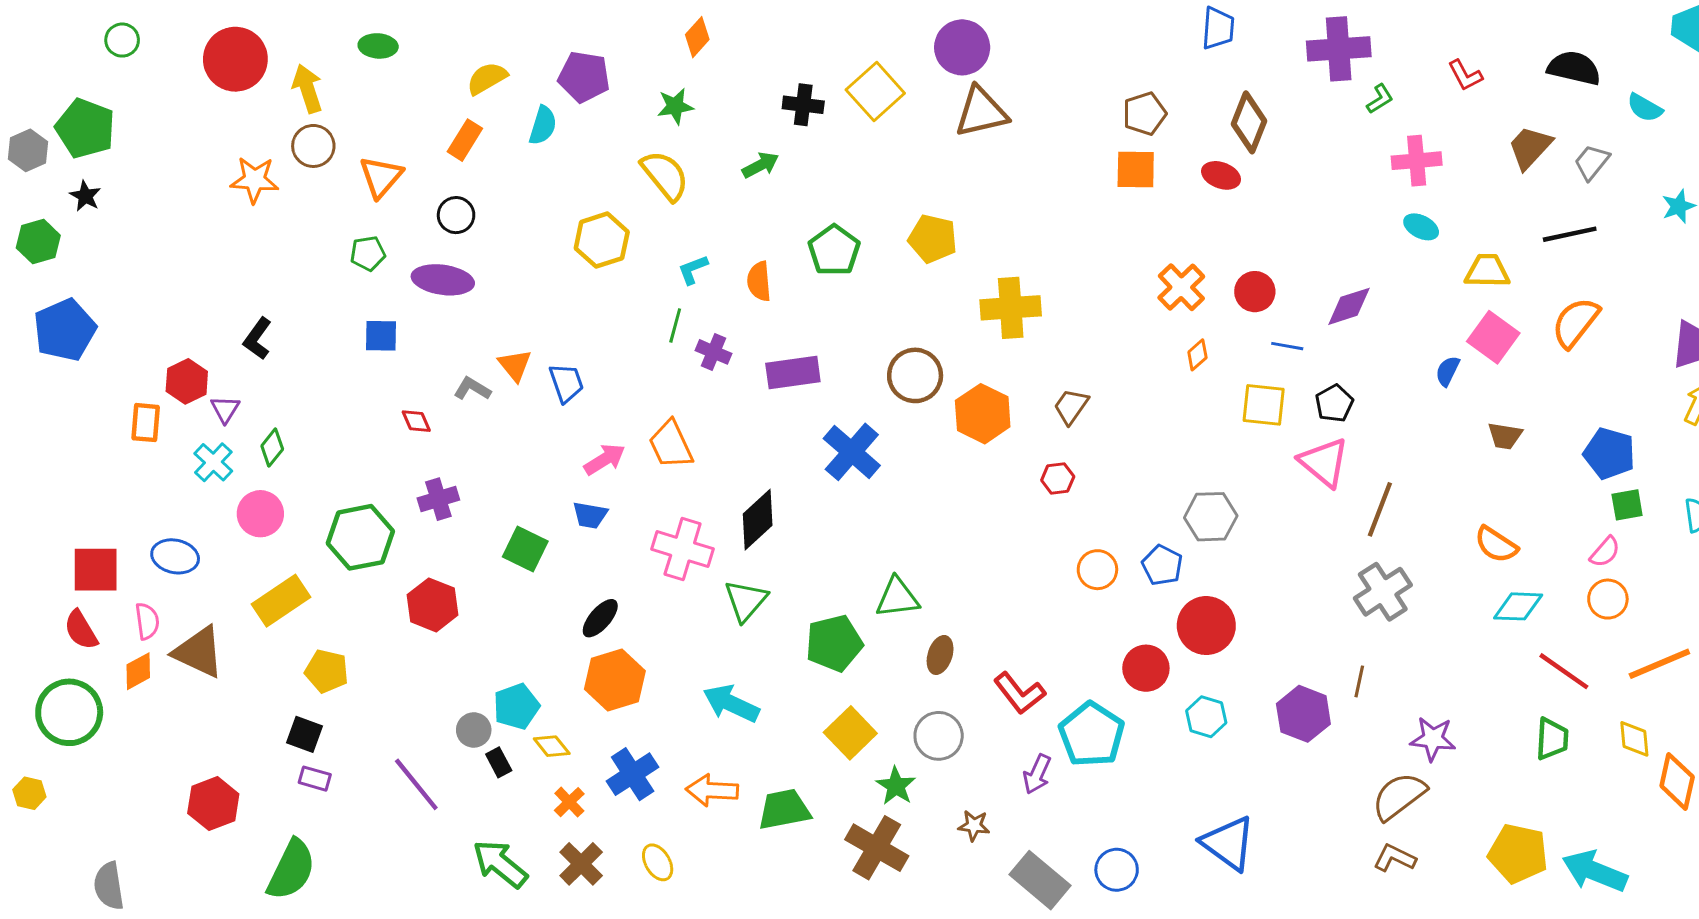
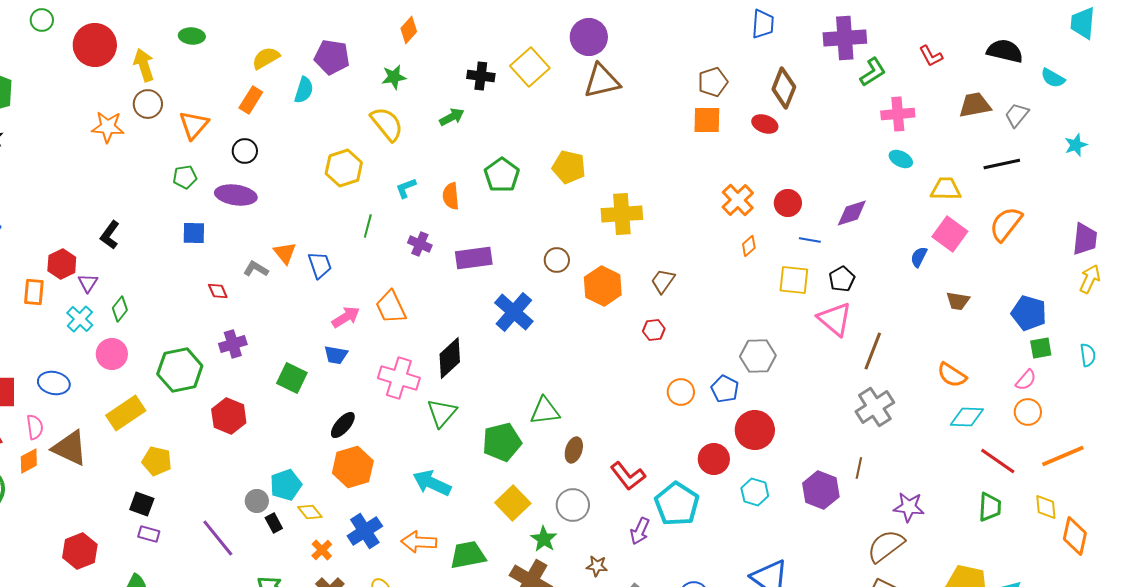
green circle: (122, 40) -> (42, 20), moved
green L-shape: (1380, 99) -> (873, 72), size x1.4
brown trapezoid: (1530, 147) -> (975, 105), turned 36
green line: (675, 325) -> (368, 226), moved
brown circle: (915, 375) -> (557, 260), size x0.7

